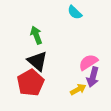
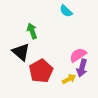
black triangle: (37, 61) -> (21, 52), moved
red pentagon: (31, 83) -> (41, 71), moved

